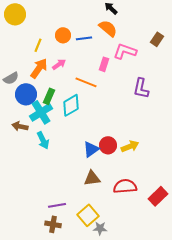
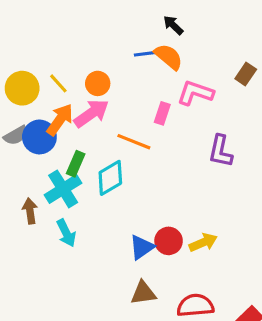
yellow circle: (15, 14) -> (22, 88), moved
orange circle: (63, 35) -> (98, 83), moved
blue line: (84, 38) -> (146, 54), moved
yellow line: (38, 45) -> (58, 83), turned -64
pink arrow: (59, 64) -> (91, 113), size x1.6
blue circle: (26, 94) -> (39, 137), moved
brown arrow: (20, 126) -> (30, 211), turned 70

